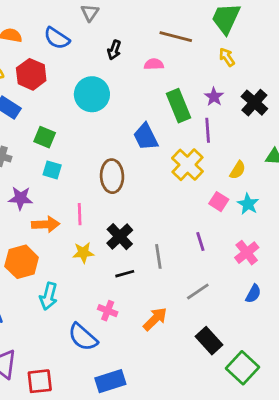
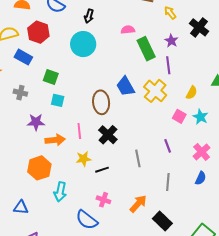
black arrow: (114, 50) -> (89, 16), moved
yellow arrow: (227, 57) -> (170, 13), moved
pink semicircle: (154, 64) -> (128, 30), moved
black cross: (254, 103) -> (199, 27), moved
blue trapezoid: (146, 137) -> (125, 86), moved
black cross: (120, 237) -> (108, 135), moved
black line: (125, 274) -> (102, 170), moved
gray line: (198, 291) -> (168, 182), turned -48
blue semicircle: (253, 294) -> (201, 178), moved
black rectangle: (209, 341) -> (162, 221), moved

